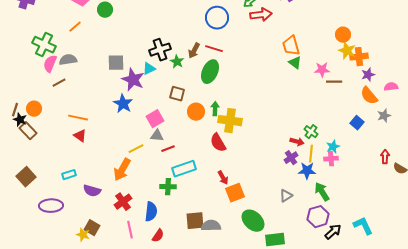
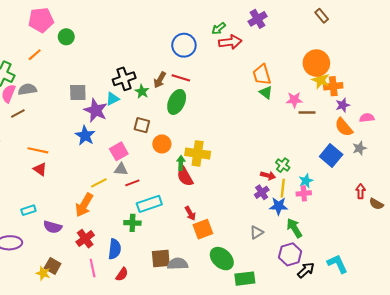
orange circle: (343, 35) -> (316, 63), size x1.6
green arrow: (215, 109) -> (181, 163), moved
blue square: (357, 123) -> (331, 156), size x1.5

